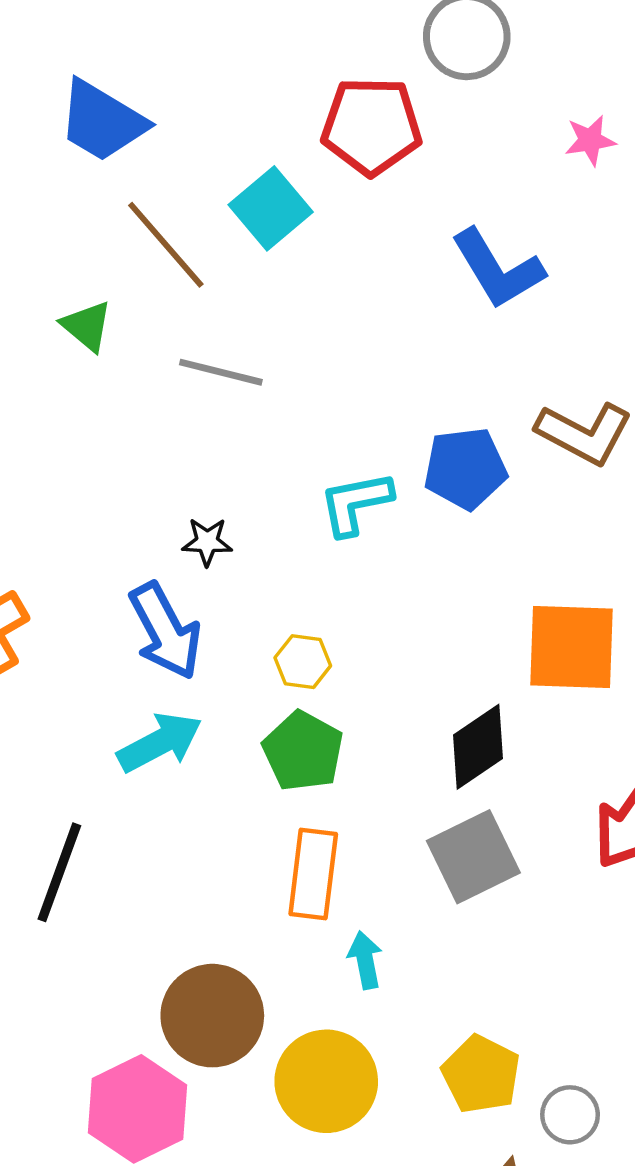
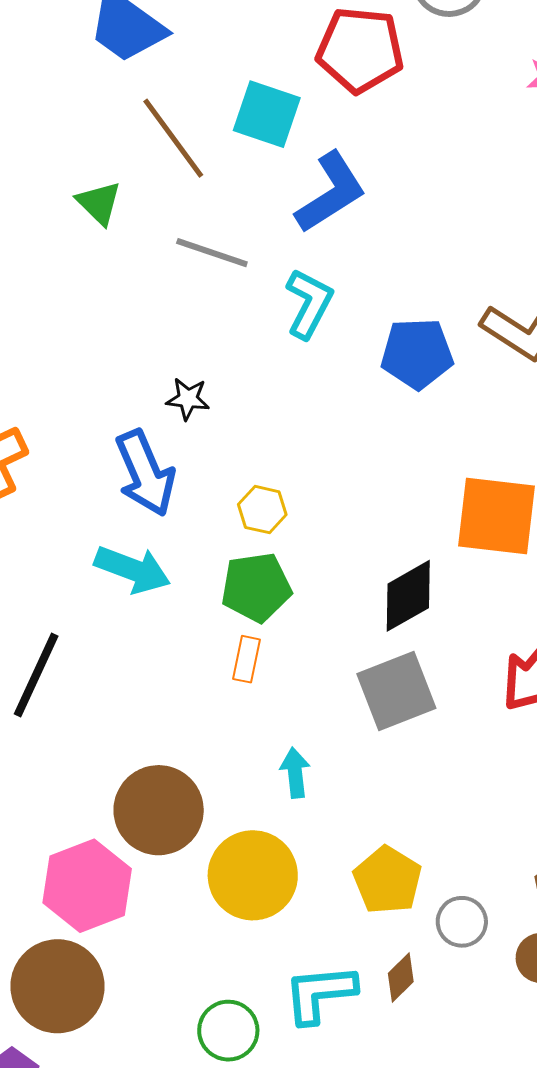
cyan square: (271, 208) -> (267, 114), turned -36
blue L-shape: (498, 269) -> (331, 193), moved, turned -96
cyan L-shape: (356, 503) -> (309, 303), moved, turned 124
cyan arrow: (160, 742) -> (132, 569), turned 44
green pentagon: (303, 751) -> (256, 587), turned 30
orange rectangle: (313, 874) -> (247, 659), moved, size x0.6

